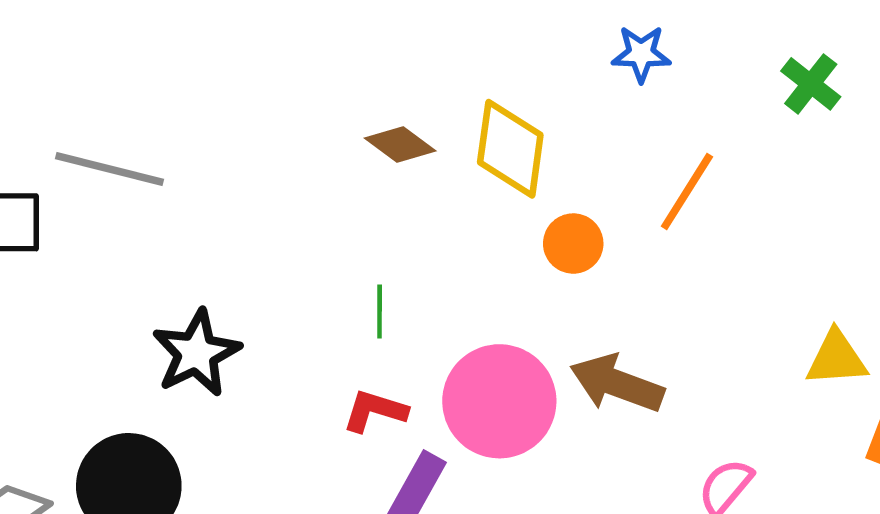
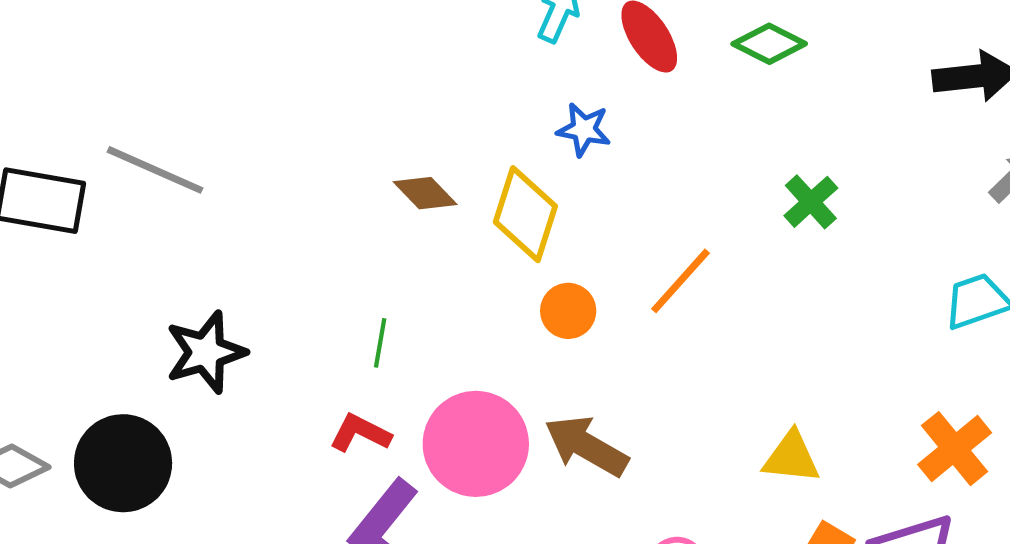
blue star: (641, 54) -> (584, 129), moved

